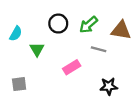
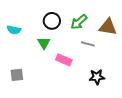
cyan semicircle: (16, 34) -> (14, 30), turned 72
green triangle: (37, 49) -> (44, 43), moved
pink rectangle: (72, 67) -> (64, 60), turned 56

